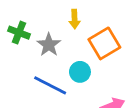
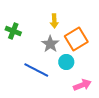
gray star: (49, 45) -> (50, 44), moved
cyan circle: (80, 72) -> (66, 62), moved

